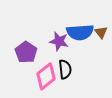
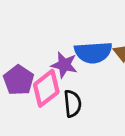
pink diamond: (46, 76) -> (46, 88), moved

